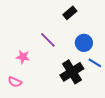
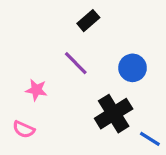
black rectangle: (70, 13) -> (88, 21), moved
blue line: (95, 63) -> (150, 139), moved

